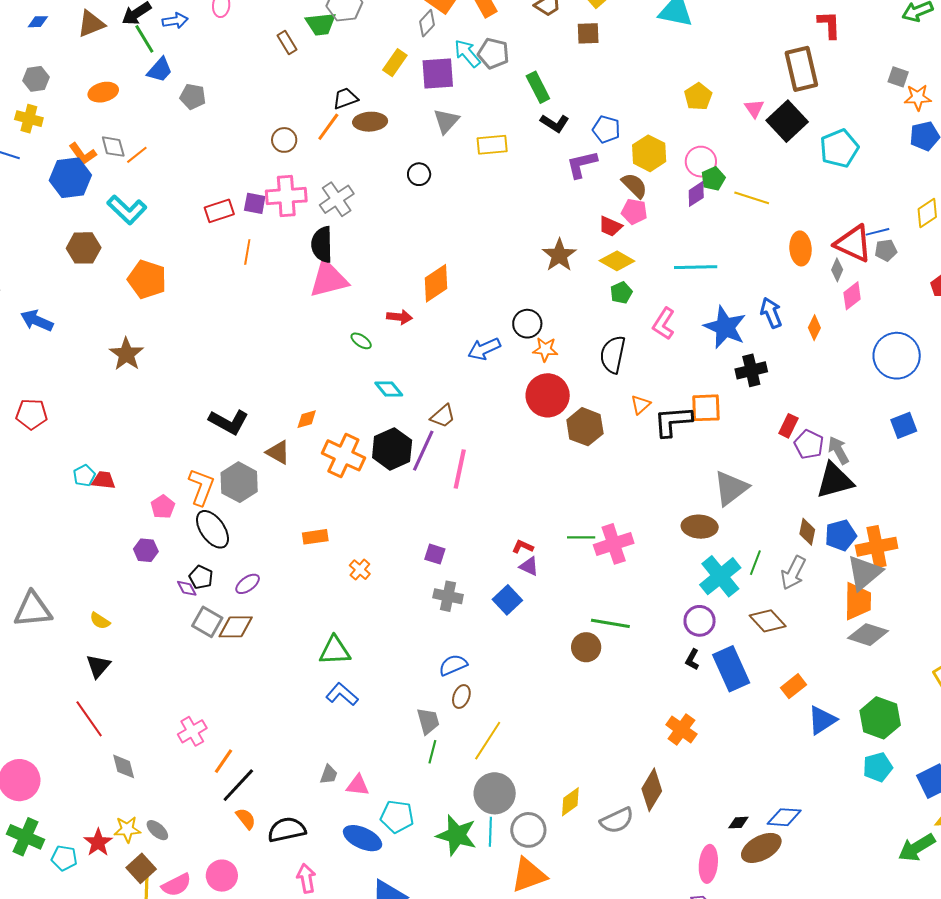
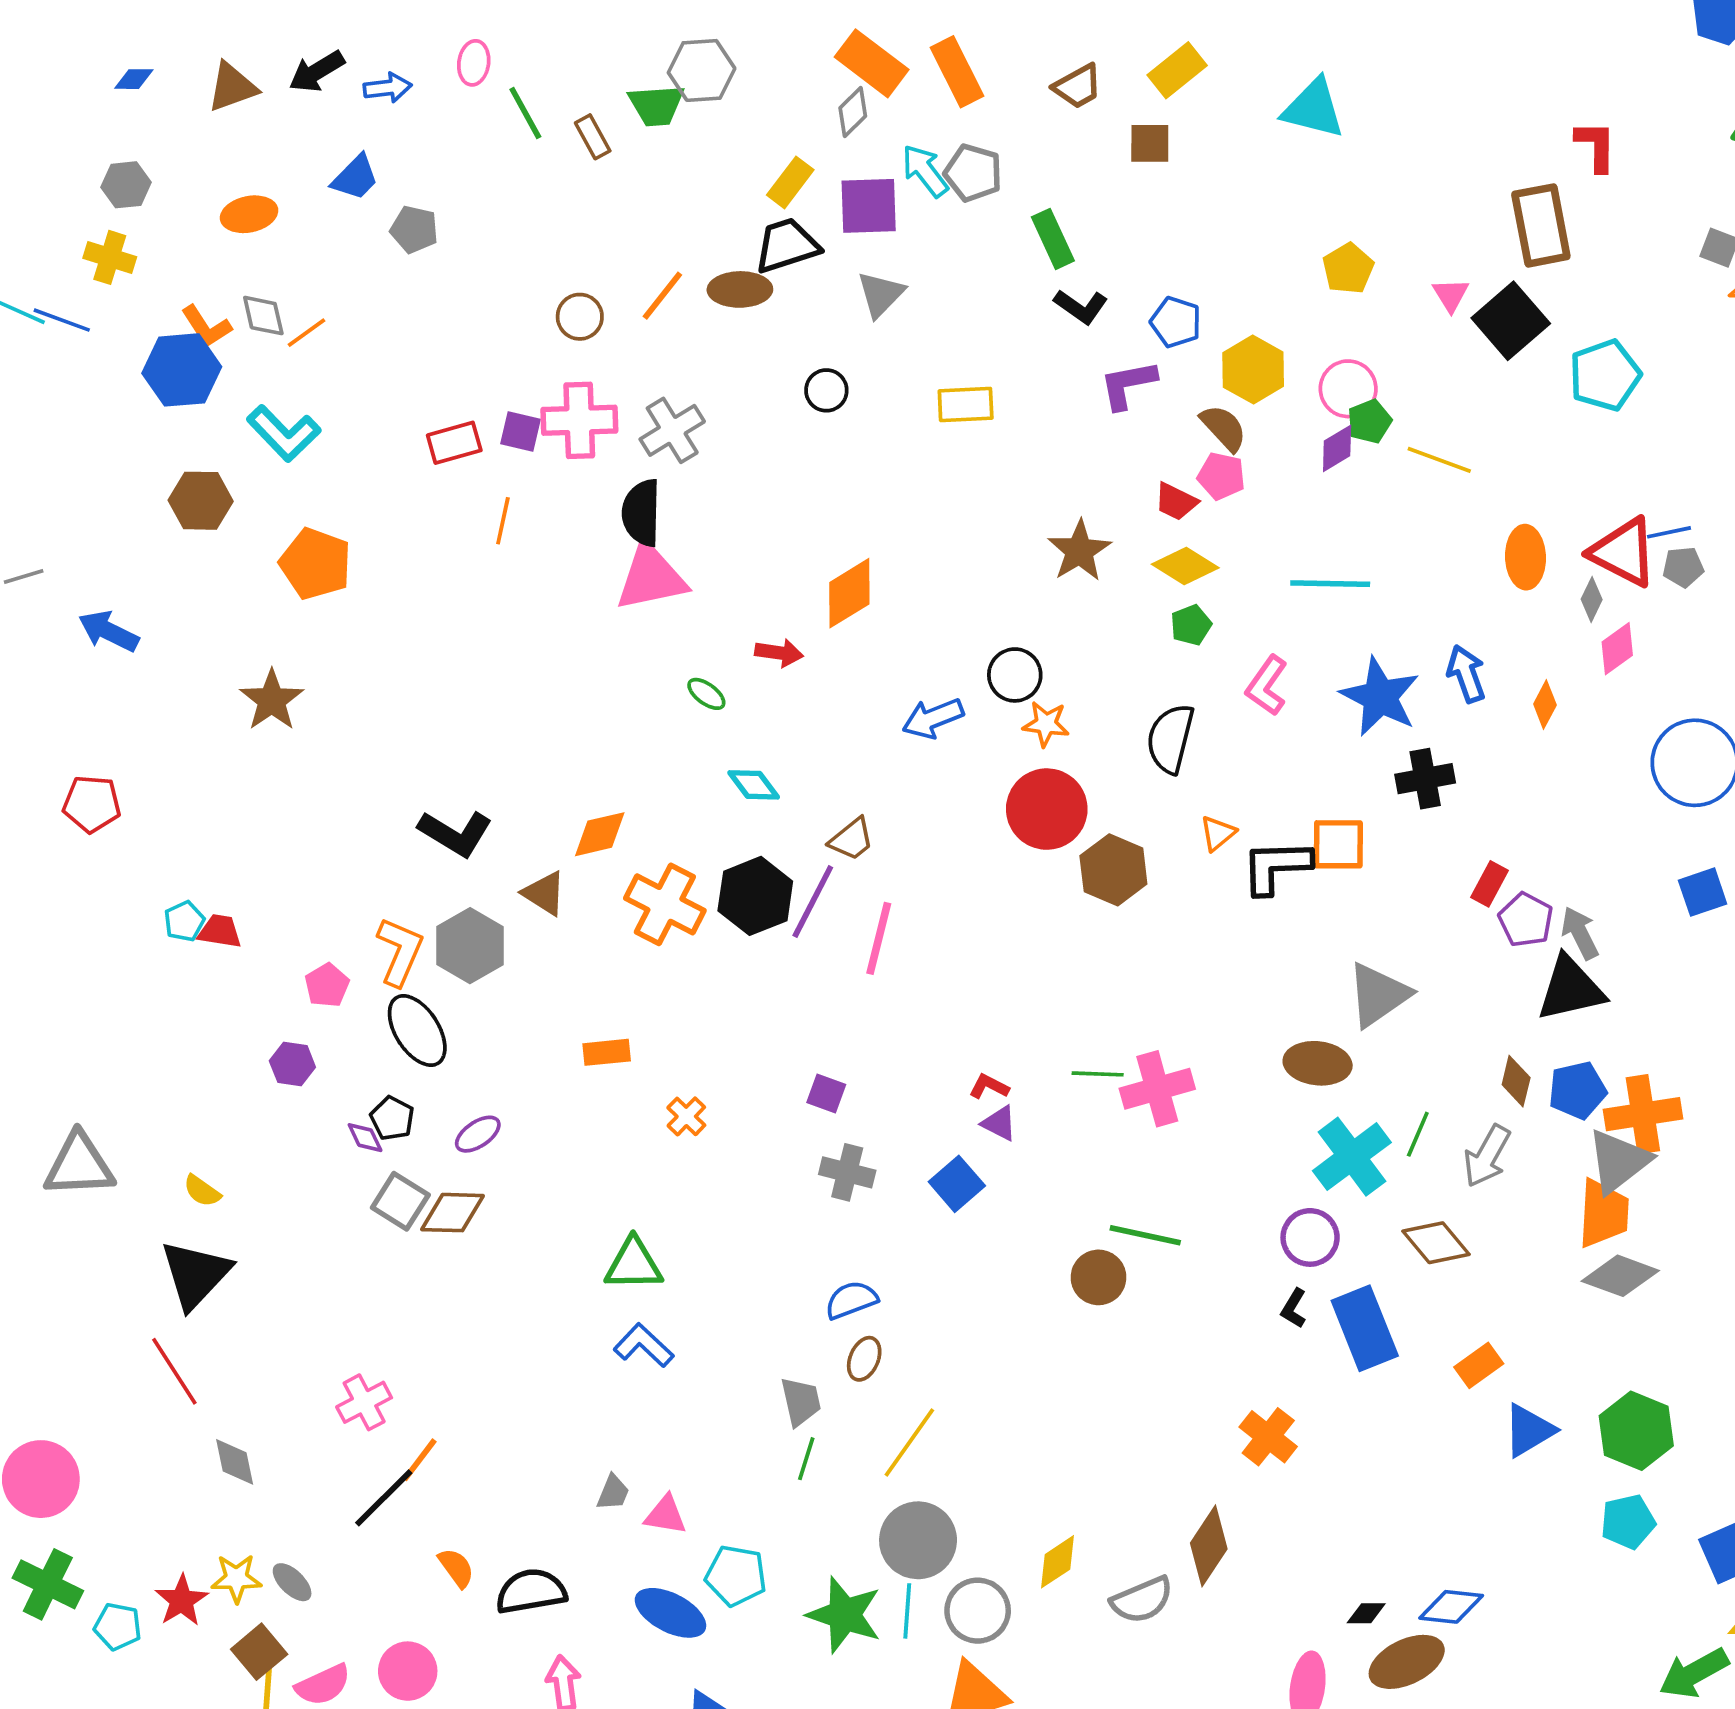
green line: (144, 39) -> (525, 113), moved
black trapezoid: (345, 98) -> (787, 245), moved, size x1.4
yellow rectangle: (492, 145) -> (966, 405), moved
orange diamond: (307, 419) -> (600, 834), size x1.4
black triangle: (98, 666) -> (195, 1274), size x1.6
black line: (238, 785) -> (384, 1498), moved

